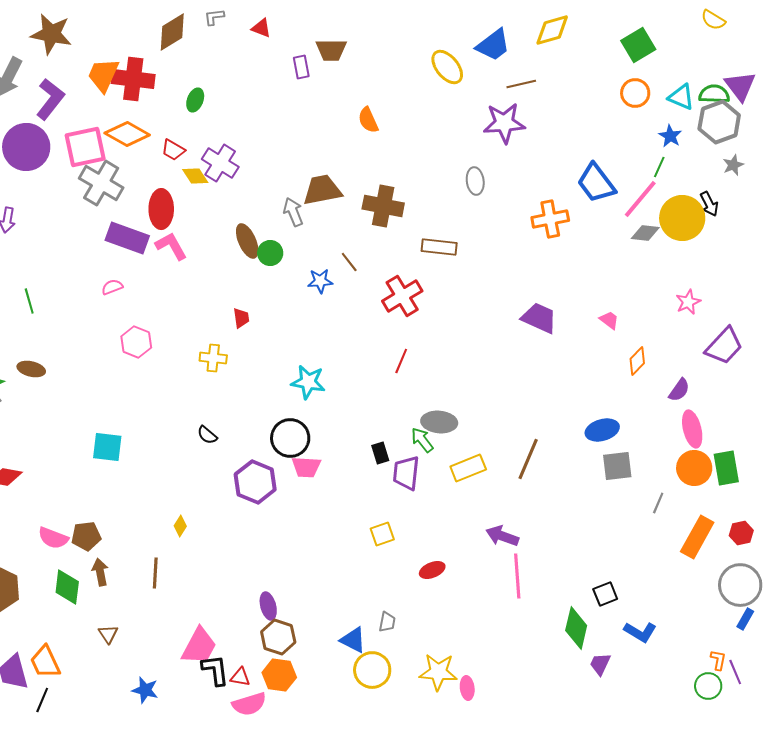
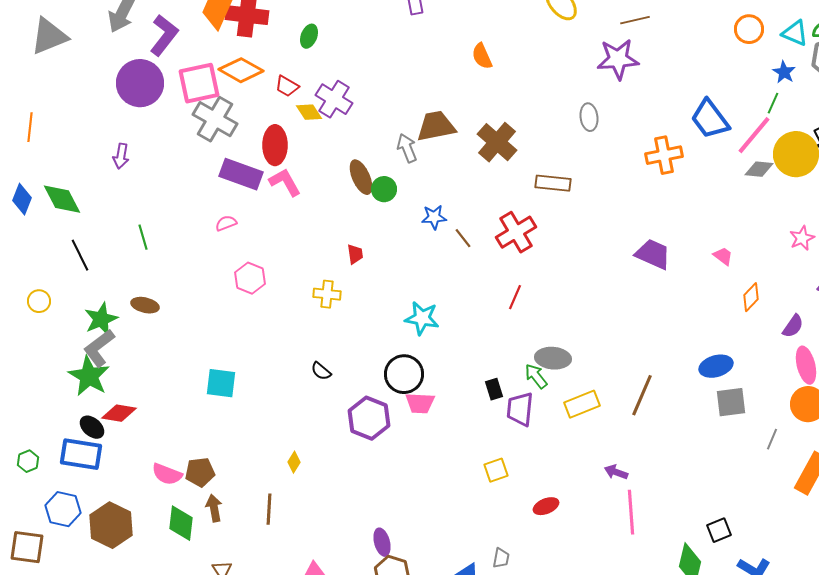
brown cross: (383, 206) -> (497, 142), turned 30
brown line: (349, 262) -> (463, 238), moved
purple arrow: (502, 536) -> (616, 472), size x0.7

